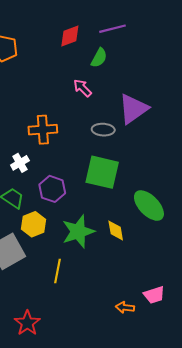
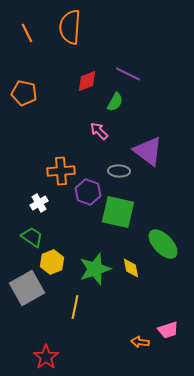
purple line: (113, 29) -> (128, 74), turned 40
purple triangle: (133, 109) -> (148, 151), turned -48
purple hexagon: (52, 189) -> (88, 192), moved

